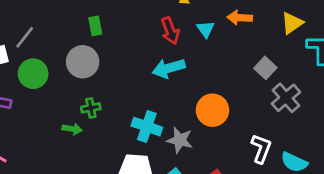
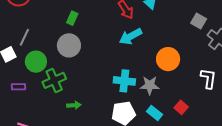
green rectangle: (95, 26) -> (72, 18), turned 48
green cross: (91, 108) -> (54, 80), moved, size x1.6
green arrow: (72, 129) -> (74, 105), moved

